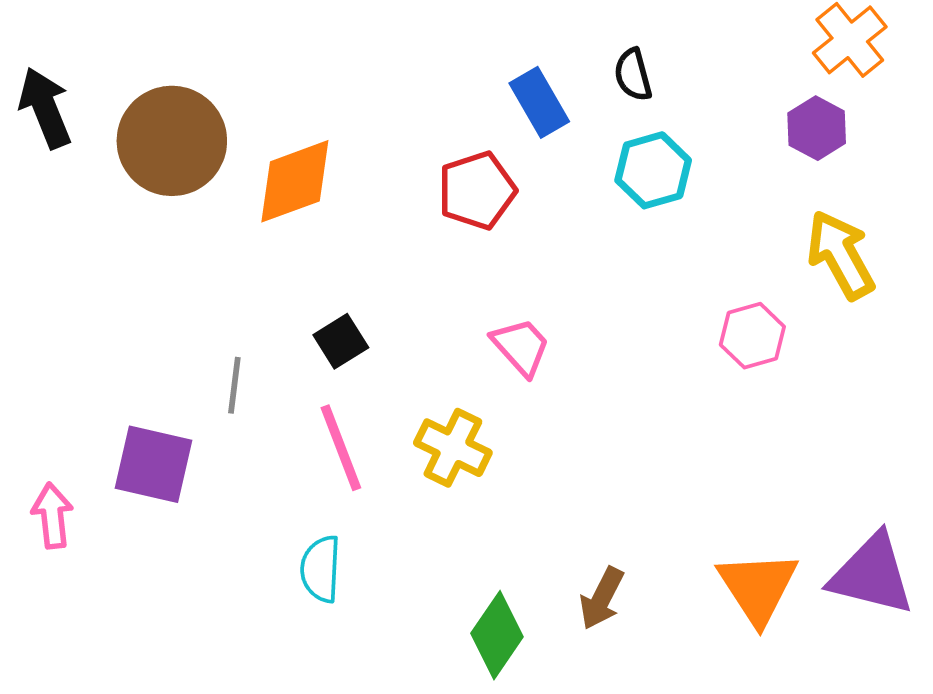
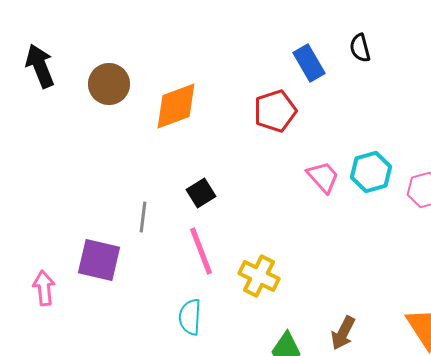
brown circle: (172, 141) -> (109, 84), size x0.7
cyan hexagon: (653, 170) -> (371, 172), moved
pink trapezoid: (521, 347) -> (323, 177), moved
yellow cross: (453, 448) -> (259, 276), moved

